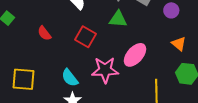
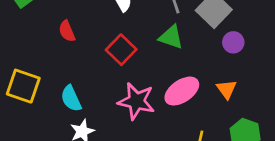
purple circle: (171, 10) -> (233, 42), moved
orange triangle: (179, 44) -> (227, 89), moved
cyan semicircle: (70, 78) -> (71, 98), moved

